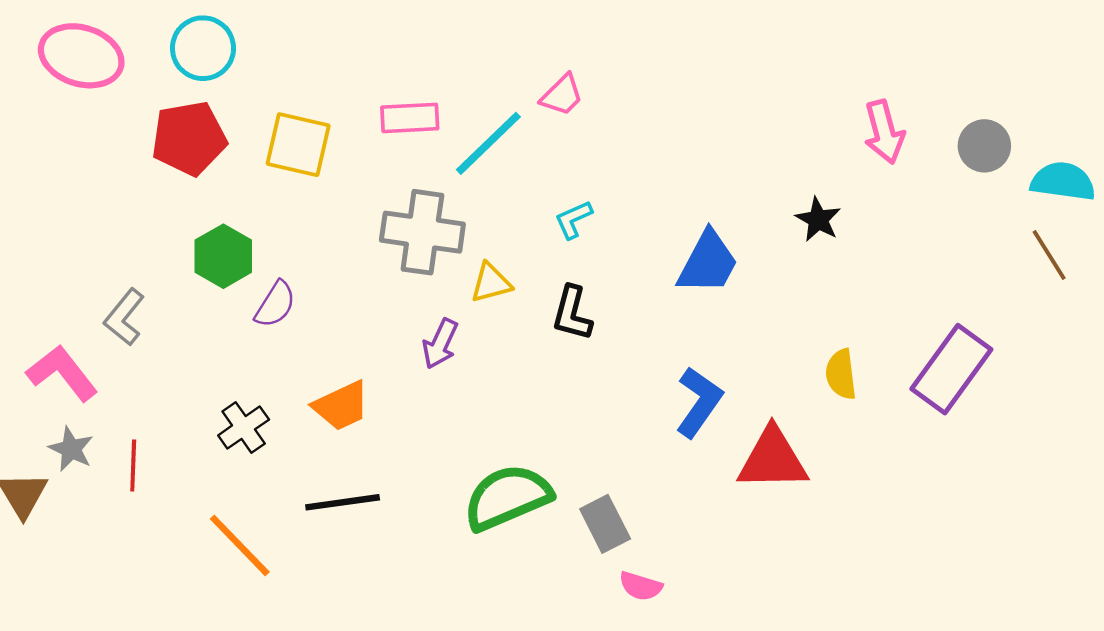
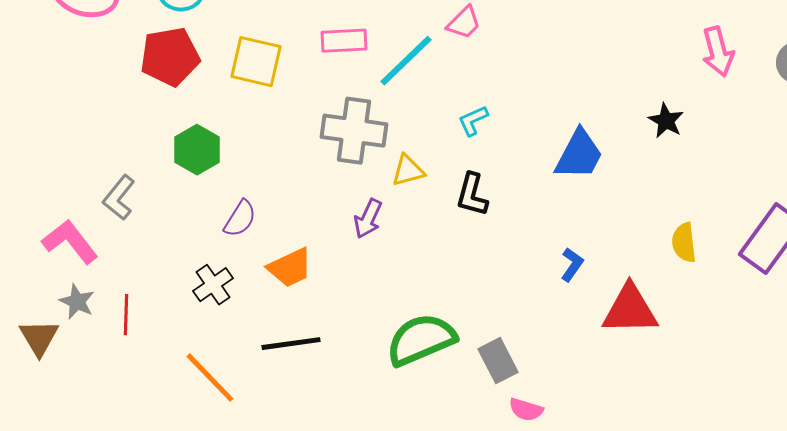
purple semicircle: (275, 304) -> (240, 219), moved
blue L-shape: (699, 402) -> (572, 265), size x0.6

